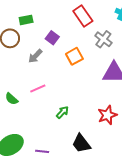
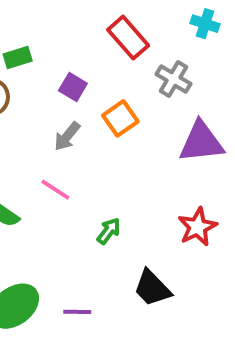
gray arrow: (35, 56) -> (67, 136), moved
pink line: (38, 89) -> (55, 190), turned 63

